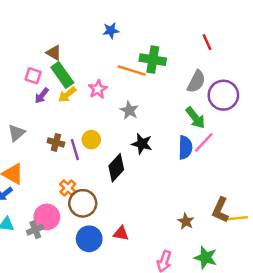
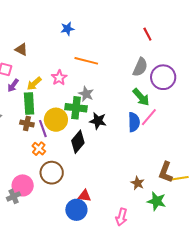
green cross: (153, 60) -> (76, 108), moved
green rectangle: (62, 75) -> (29, 104), moved, turned 35
yellow circle: (91, 140) -> (56, 120), size x1.5
orange cross: (68, 188) -> (39, 149), moved
blue circle: (89, 239) -> (76, 210), moved
green star: (206, 258) -> (157, 201), moved

